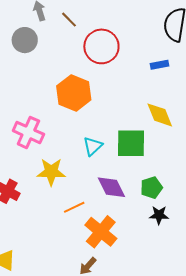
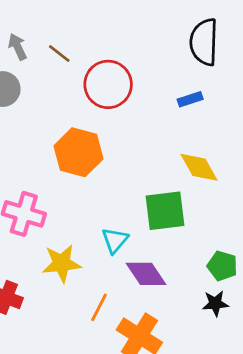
cyan triangle: (93, 146) -> (115, 240), moved
green pentagon: (151, 188) -> (222, 266), moved, turned -30
orange line: (74, 207) -> (99, 307), turned -30

